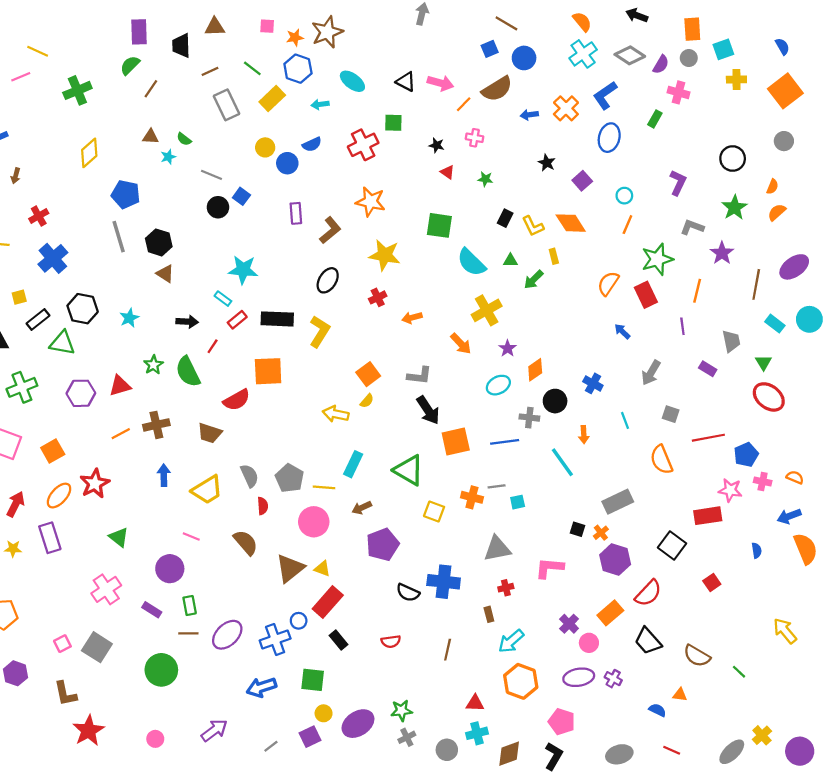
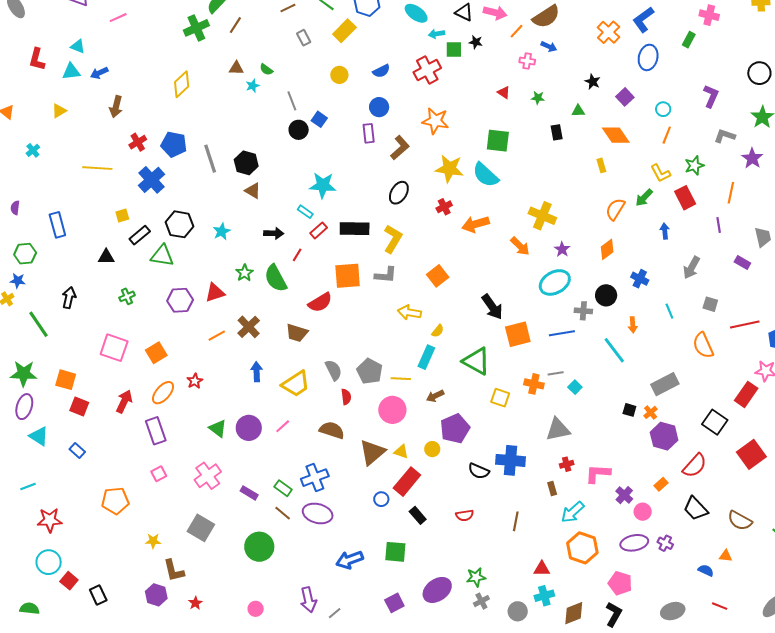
green cross: (77, 90) -> (196, 28), moved
cyan arrow: (320, 104) -> (437, 34), moved
gray rectangle: (226, 105) -> (304, 38), size x0.6
blue arrow: (529, 115) -> (549, 47), moved, turned -147
black star: (437, 145) -> (476, 42), moved
blue circle: (287, 163) -> (379, 107), moved
gray line: (212, 175) -> (292, 101), turned 48
brown arrow: (16, 176) -> (116, 107), size x1.5
blue pentagon: (126, 194) -> (174, 144), moved
black rectangle: (505, 218) -> (557, 132), turned -35
yellow L-shape: (533, 226) -> (661, 173), moved
green star: (657, 259) -> (694, 166), size x0.7
green triangle: (510, 260) -> (578, 111), moved
cyan semicircle: (471, 262) -> (486, 175), moved
green arrow: (534, 280) -> (644, 198), moved
orange semicircle: (608, 283) -> (615, 209), moved
yellow cross: (487, 310) -> (542, 216), turned -36
orange arrow: (412, 318) -> (476, 224), size x1.5
blue arrow: (622, 331) -> (665, 231), turned 42
orange diamond: (535, 370) -> (607, 249), moved
gray L-shape: (419, 376) -> (386, 275), moved
cyan ellipse: (498, 385) -> (555, 282), size x1.4
green cross: (22, 387) -> (127, 296), size x0.6
yellow semicircle: (367, 401) -> (438, 331), moved
brown cross: (156, 425) -> (249, 327), turned -30
red star: (95, 484) -> (195, 381), size x0.6
cyan square: (518, 502) -> (575, 387), turned -32
red rectangle: (708, 516) -> (746, 394), turned -45
pink line: (191, 537) -> (283, 426), turned -63
brown semicircle: (246, 542) -> (332, 430), turned -30
yellow star: (13, 549) -> (153, 541), moved
pink L-shape: (549, 568) -> (598, 474), moved
purple circle: (170, 569) -> (249, 428), moved
red square: (712, 582) -> (751, 454), size x1.8
green rectangle: (190, 606) -> (283, 488), turned -42
orange rectangle: (610, 613) -> (661, 484), size x0.6
brown line: (188, 633) -> (283, 513), turned 42
purple ellipse: (227, 635) -> (318, 513), turned 60
blue cross: (275, 640) -> (315, 478), moved
pink square: (62, 644) -> (159, 474), moved
purple hexagon: (15, 673) -> (156, 595), moved
yellow circle: (324, 713) -> (432, 449), moved
purple arrow: (214, 730) -> (308, 600), turned 115
red star: (89, 731) -> (195, 603), size x0.5
gray line: (271, 746) -> (335, 613), moved

